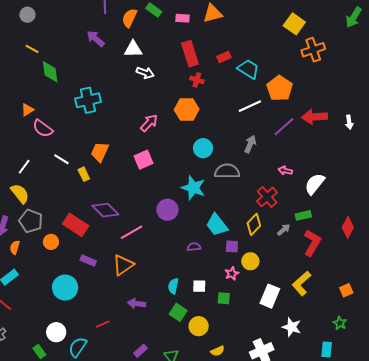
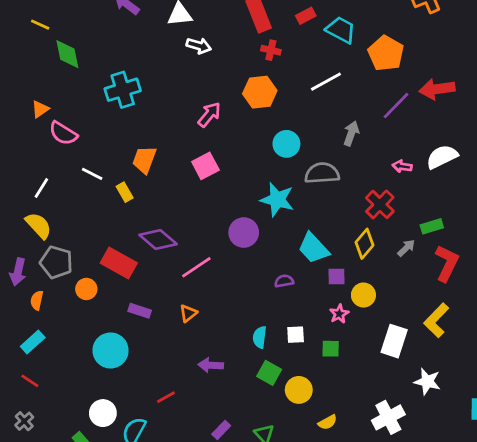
white line: (250, 106) -> (326, 82), moved
white semicircle: (315, 184) -> (442, 157), moved, turned 30
orange triangle: (123, 265) -> (188, 313), size x0.6

